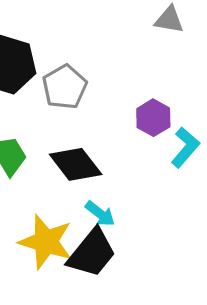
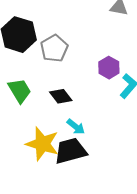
black diamond: (76, 164) -> (61, 96), size x0.7
black trapezoid: (92, 253) -> (71, 151), turned -144

